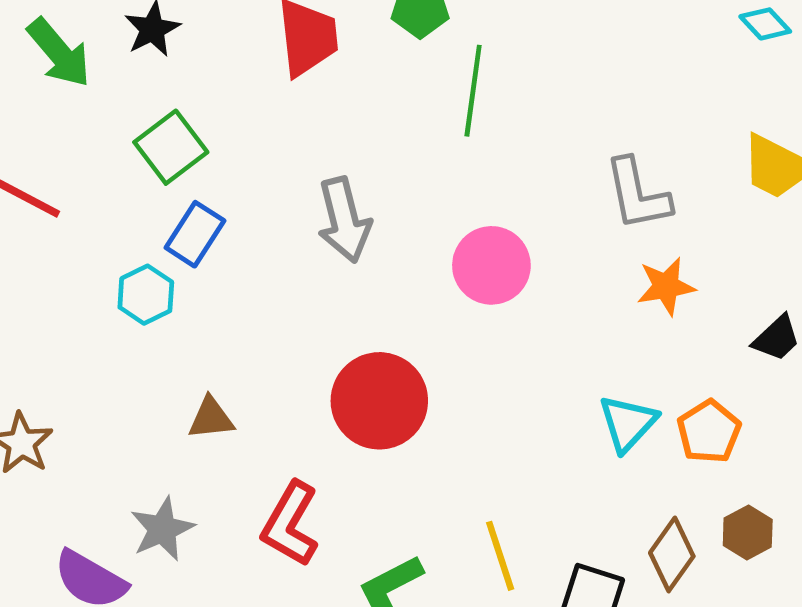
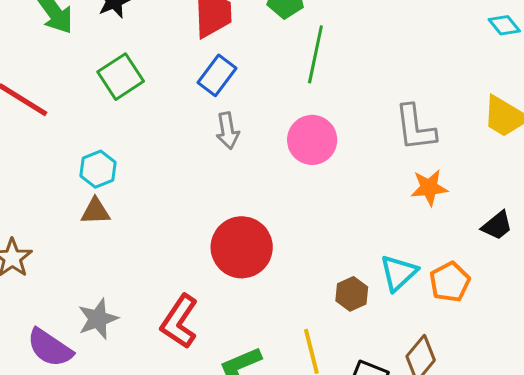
gray arrow: (344, 220) -> (228, 131), size x0.7
blue rectangle: (195, 234) -> (217, 75), moved
pink circle: (491, 265) -> (312, 140), moved
brown triangle: (211, 418) -> (95, 211), moved
brown hexagon: (748, 532) -> (352, 294), moved

